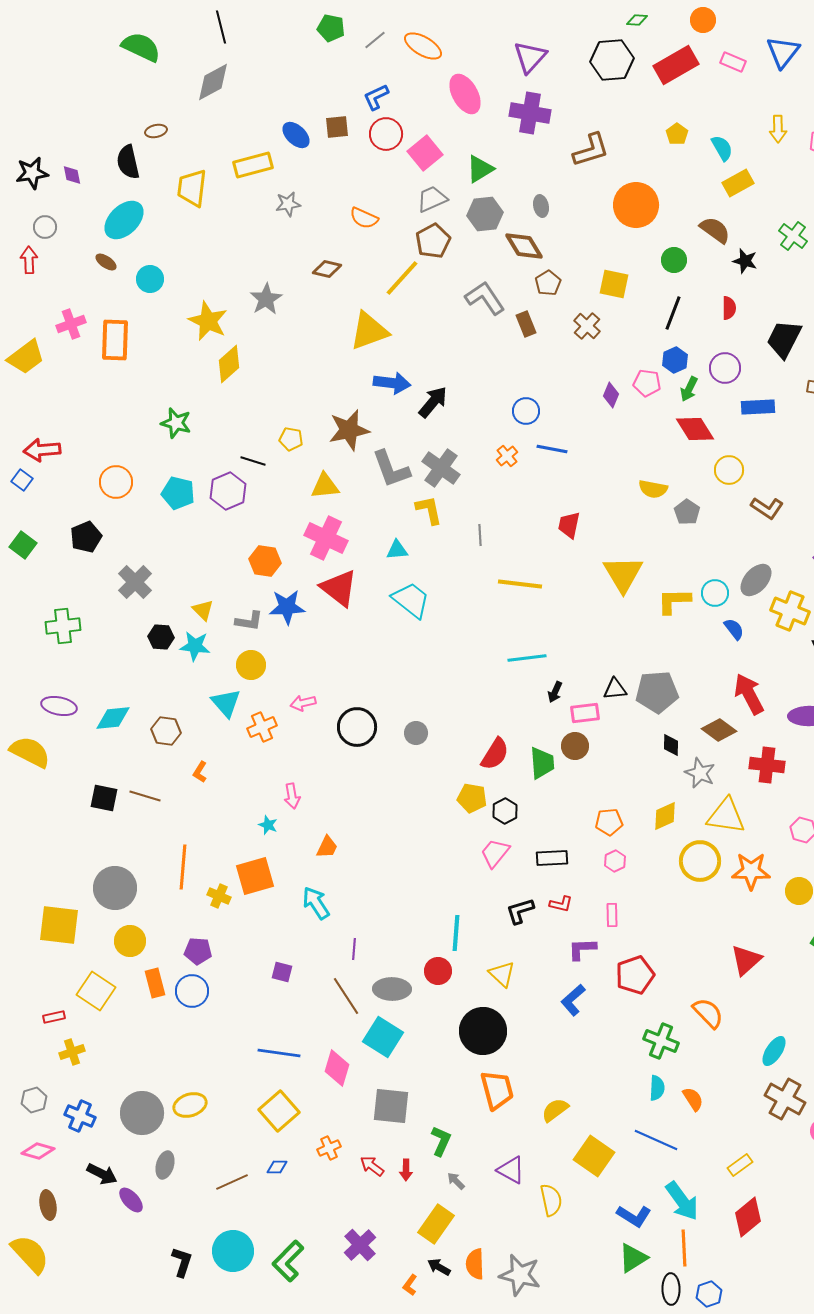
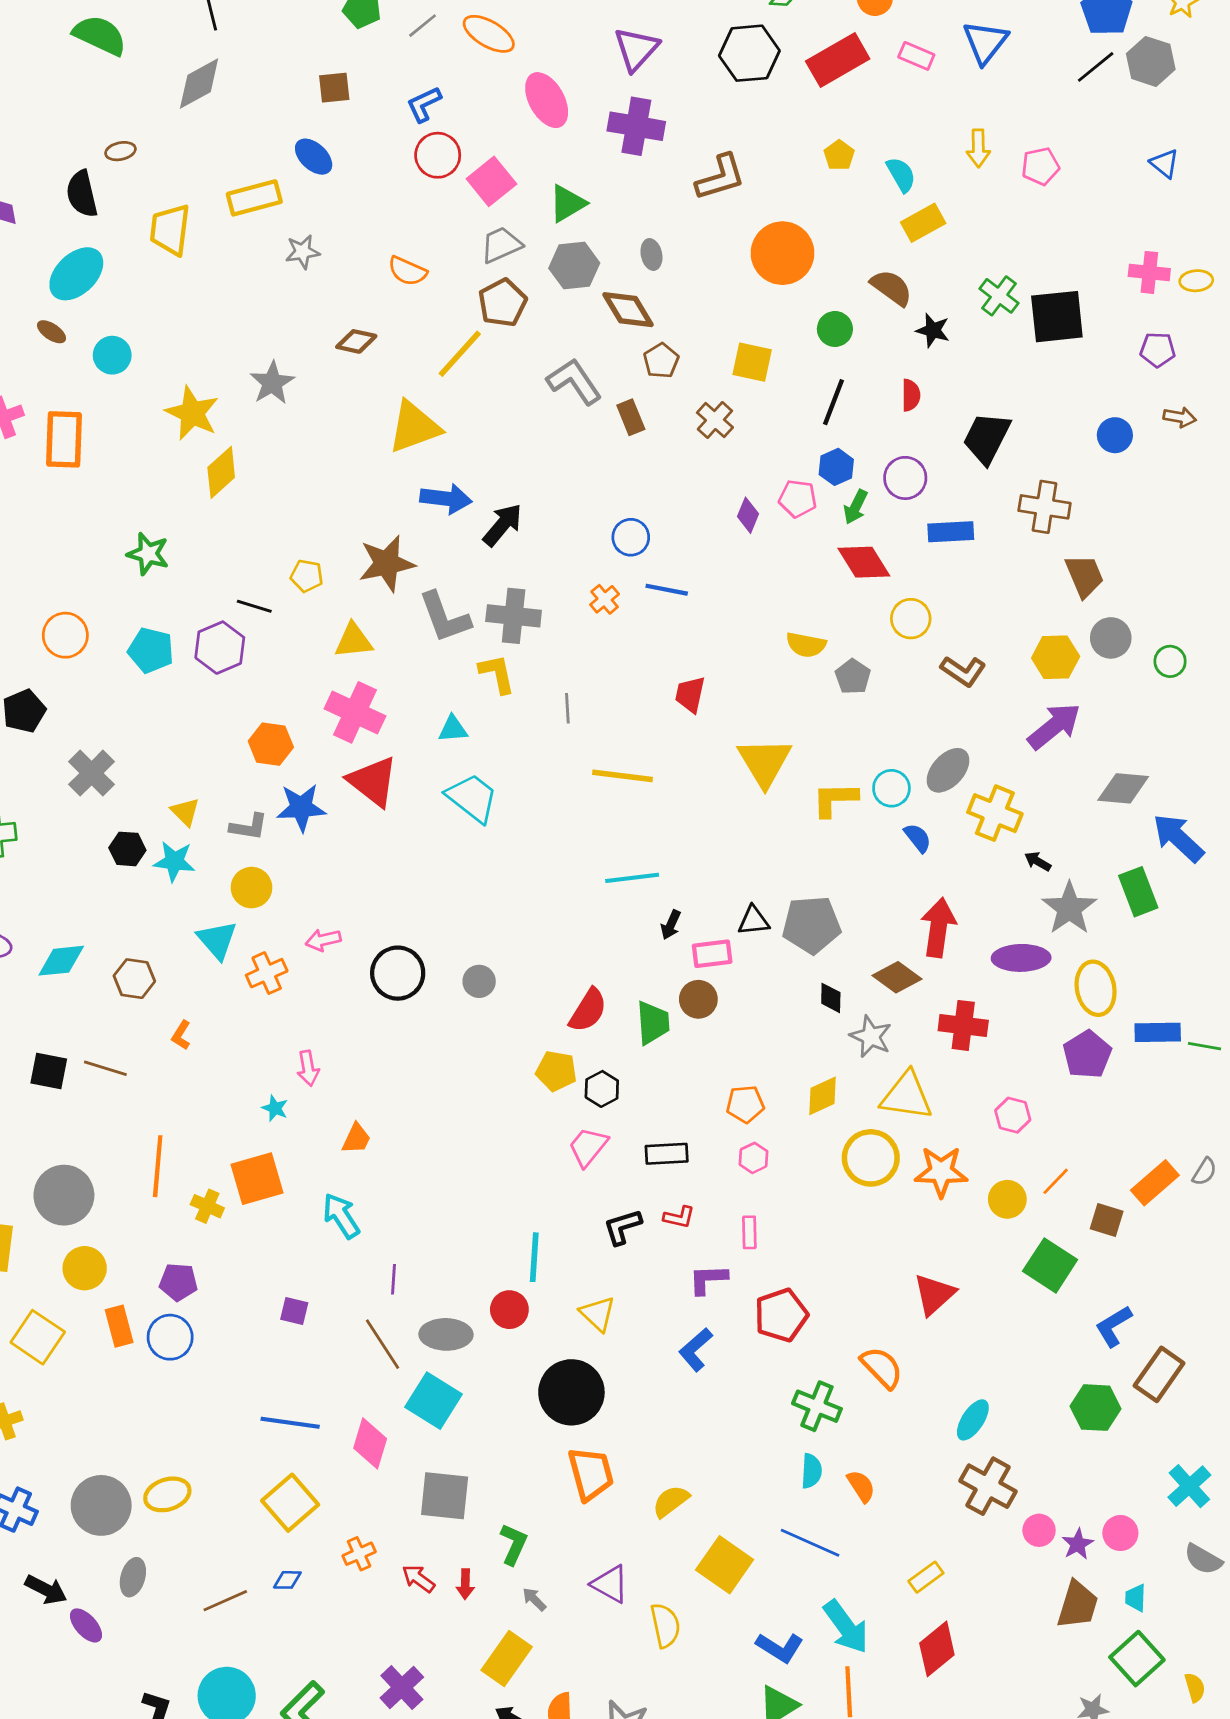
brown square: (337, 127) -> (334, 88), moved
gray cross: (441, 468) -> (514, 616), turned -30
red arrow: (749, 694) -> (938, 928), turned 36

